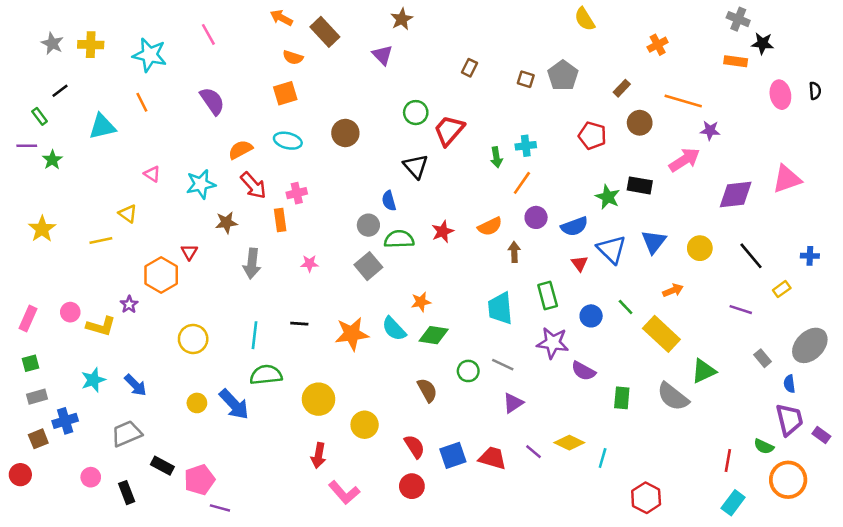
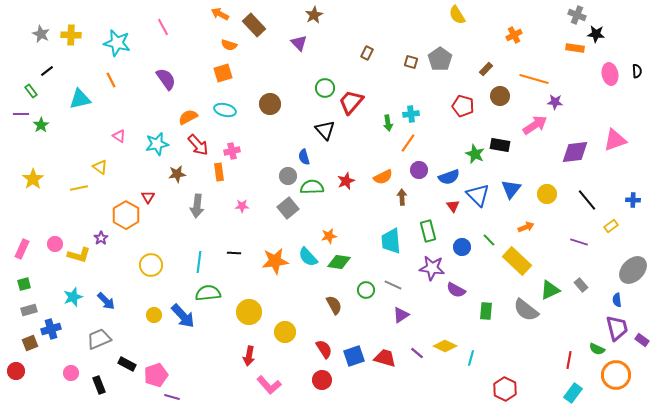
gray rectangle: (763, 358) -> (581, 285), moved

